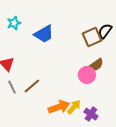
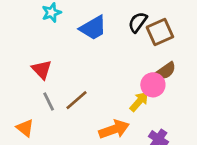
black semicircle: (105, 31) -> (138, 22), moved
yellow arrow: (74, 107) -> (139, 102), moved

